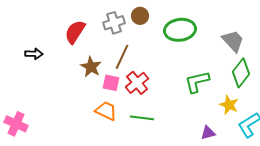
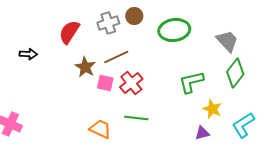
brown line: (122, 57) -> (116, 57), turned 40
yellow star: (229, 105) -> (212, 109), moved
orange trapezoid: (106, 111) -> (100, 129), moved

